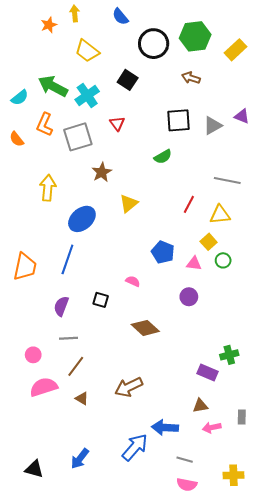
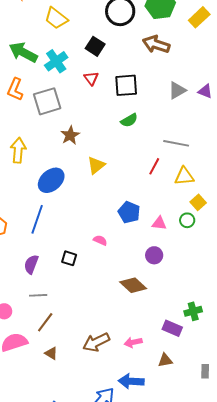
brown arrow: (191, 78) -> (156, 44), size x1.5
purple triangle: (242, 116) -> (205, 91), moved
black square: (178, 120) -> (126, 85), moved
red triangle: (117, 123) -> (91, 78), moved
gray line: (227, 181) -> (176, 143), moved
yellow square: (209, 242) -> (198, 202), moved
brown diamond: (145, 328) -> (133, 285), moved
pink arrow: (212, 427) -> (133, 342), moved

